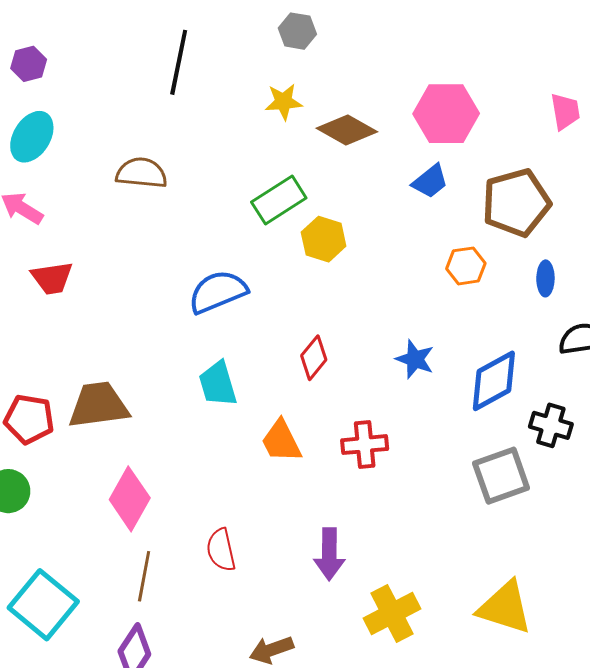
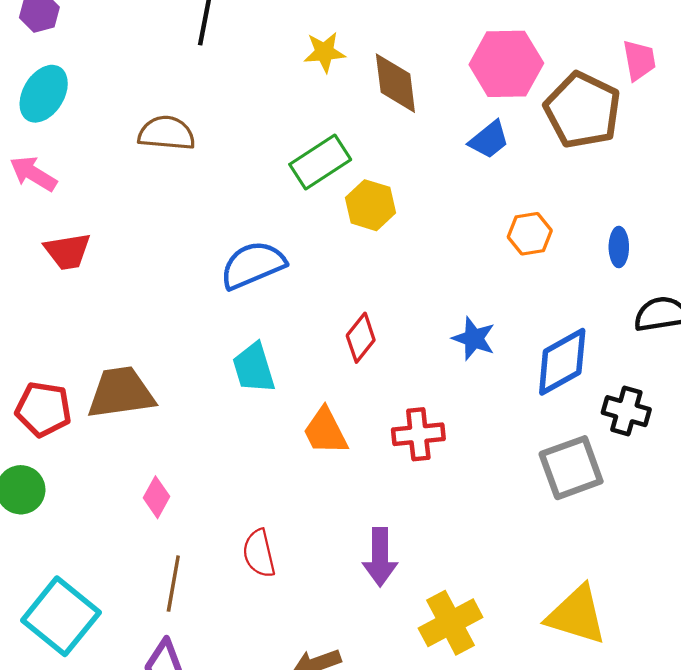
brown diamond: (347, 130) -> (395, 83), turned 54
brown pentagon: (516, 203) -> (583, 110), moved, turned -30
pink diamond: (130, 499) -> (157, 497), size x0.6

